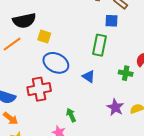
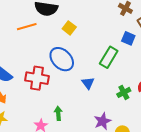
yellow square: (44, 36) -> (69, 28), moved
green cross: (126, 73) -> (124, 92), turned 32

